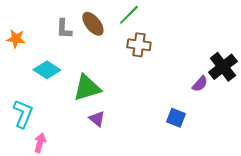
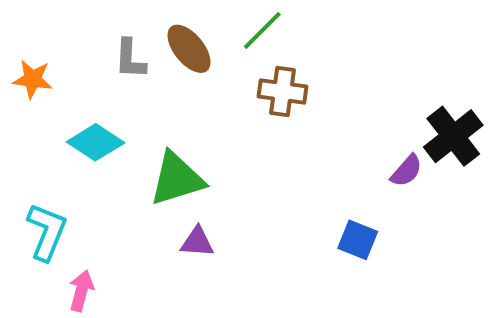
purple triangle: (97, 119) -> (197, 242), turned -36

